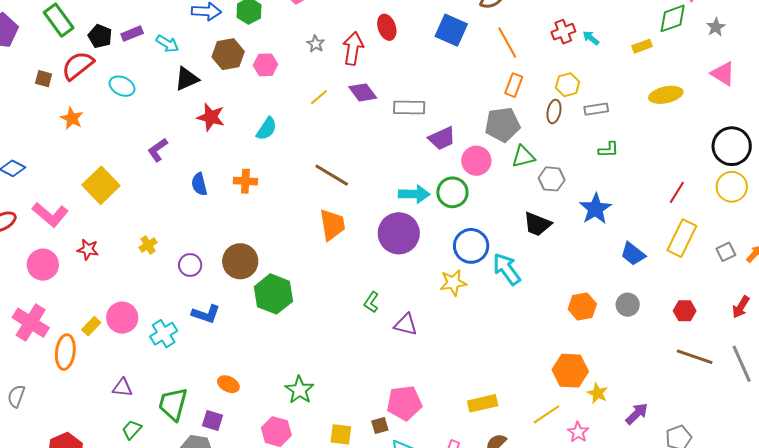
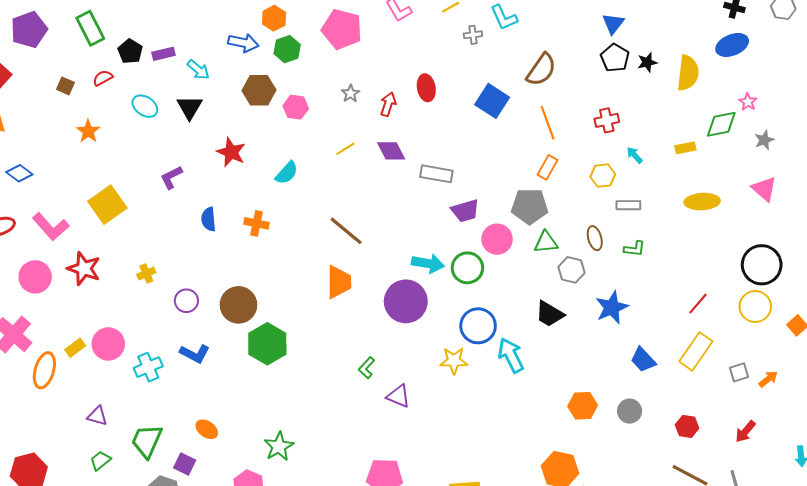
cyan arrow: (591, 38) -> (635, 155), moved
red arrow: (353, 48) -> (388, 104), size x0.7
red semicircle: (78, 65) -> (103, 78), size x0.6
black triangle: (187, 79) -> (190, 107), moved, turned -44
brown ellipse: (554, 111) -> (595, 238), moved, turned -35
red star: (88, 250) -> (84, 269), size x1.5

